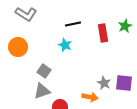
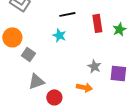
green star: (125, 26) -> (119, 29), moved
gray square: (44, 71) -> (28, 54), moved
gray star: (104, 83) -> (94, 66), moved

